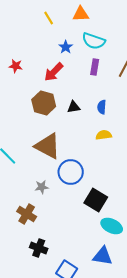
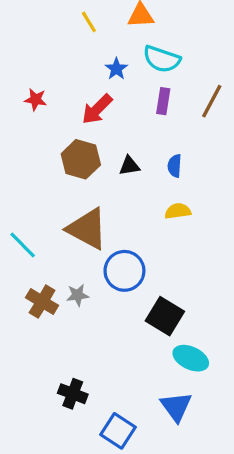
brown cross: (27, 214) -> (42, 302), moved
blue triangle: (103, 256) -> (176, 407), turned 45

